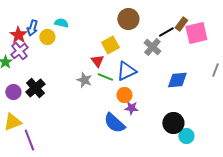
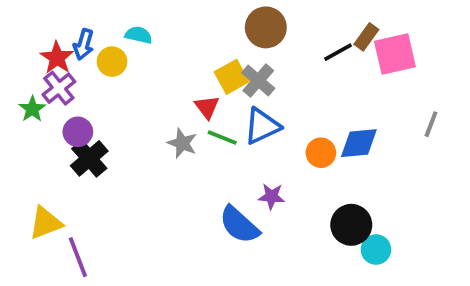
gray cross: (152, 47) -> (258, 81), moved
purple circle: (13, 92) -> (78, 132), moved
orange circle: (124, 95) -> (321, 153), moved

